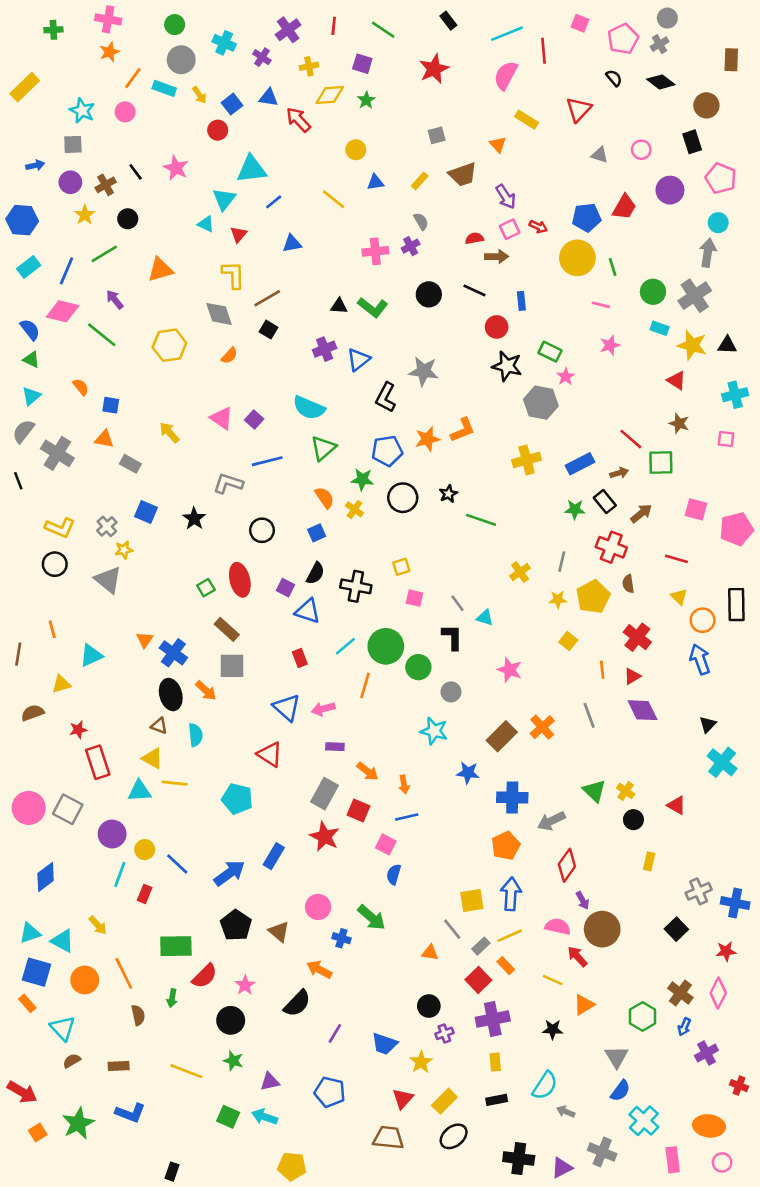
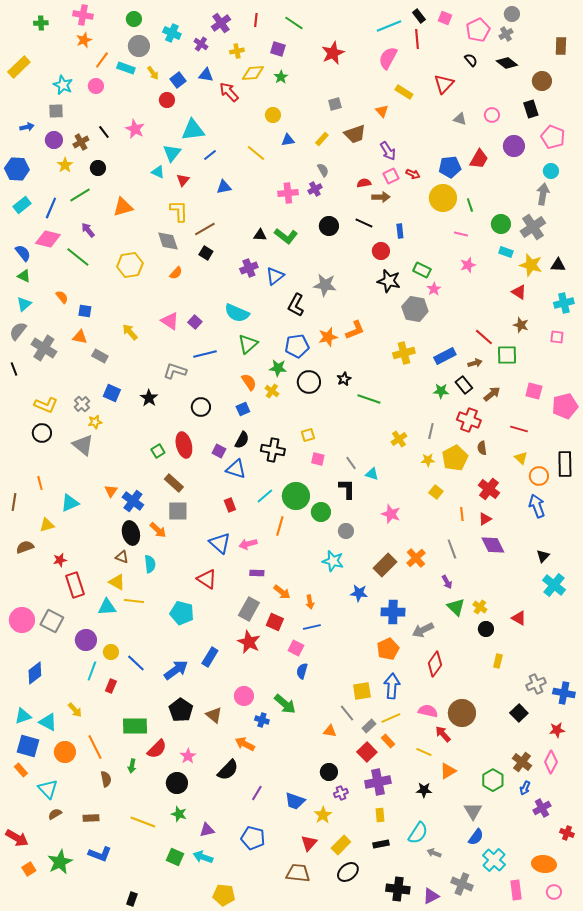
black rectangle: (448, 21) -> (419, 16), moved
purple arrow: (583, 900) -> (447, 582), moved

